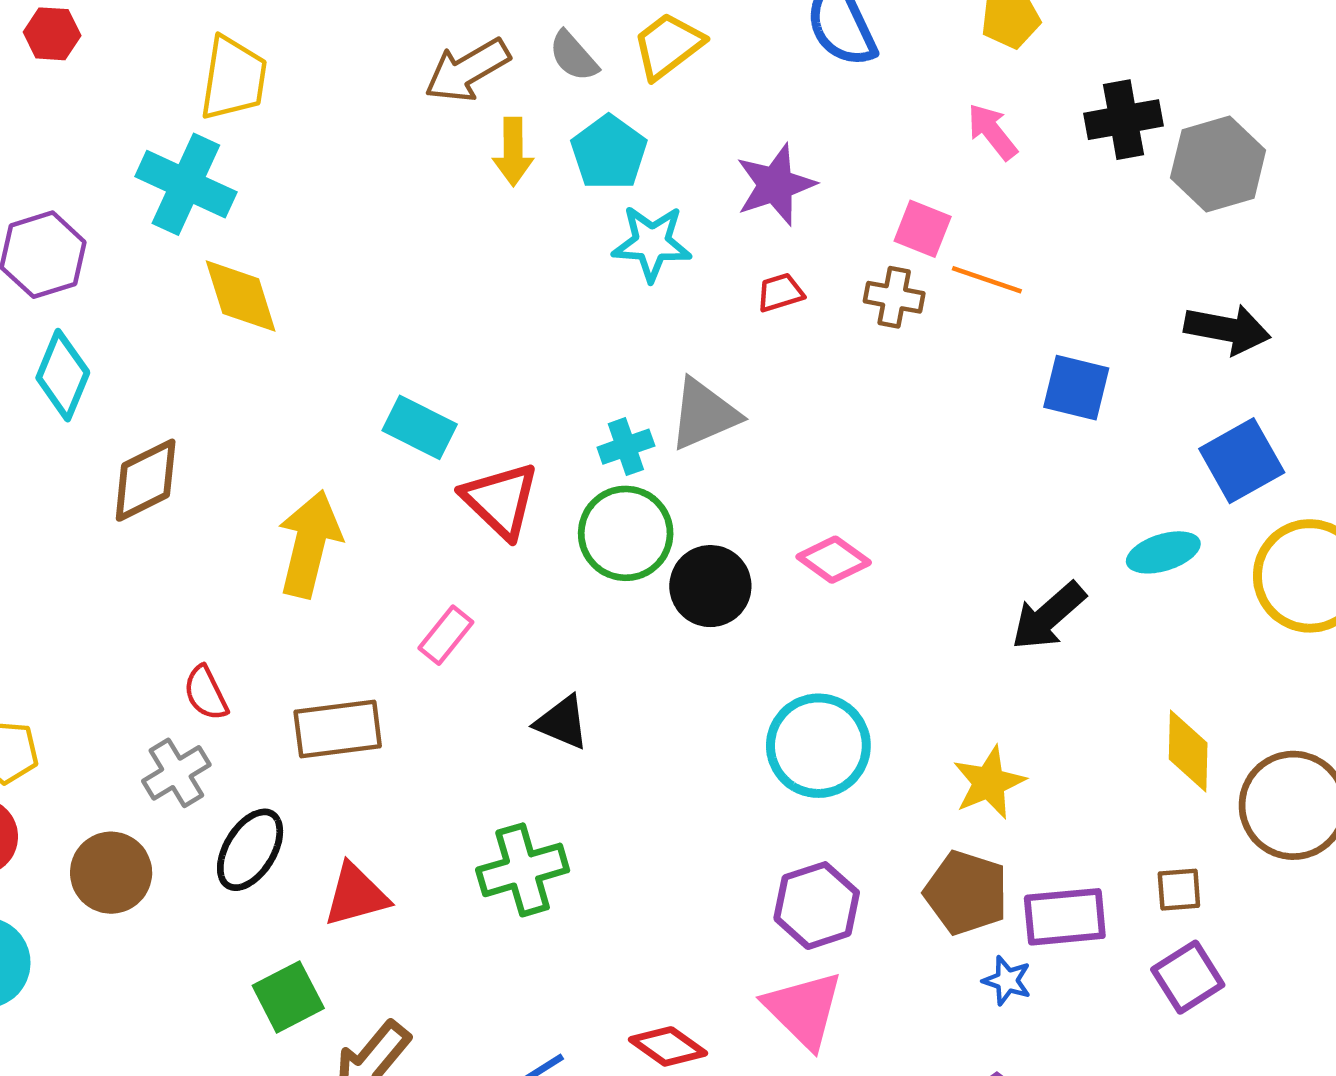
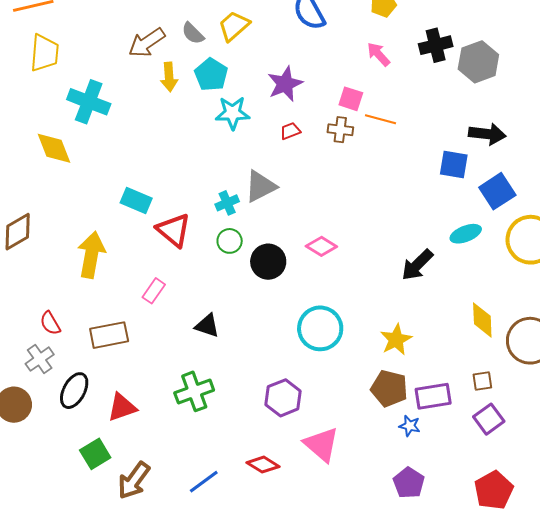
cyan cross: (186, 184) -> (89, 102), moved
blue square: (1076, 388) -> (454, 164), moved
green circle: (626, 533) -> (230, 241), size x0.6
purple hexagon: (817, 906) -> (283, 398), moved

